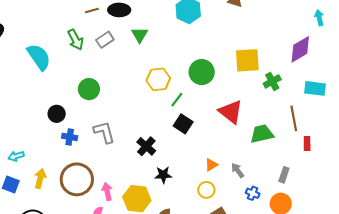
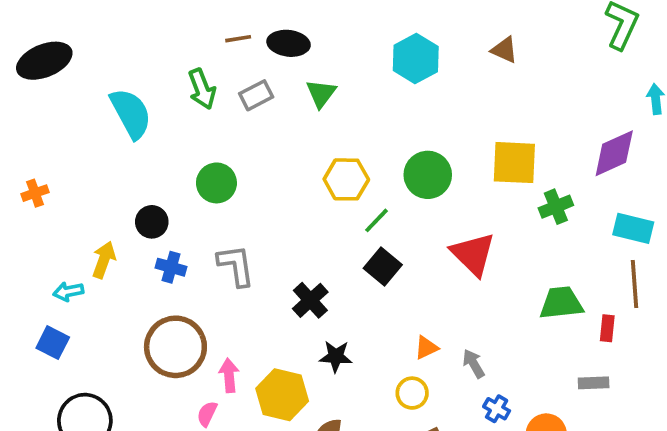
brown line: (294, 118) -> (634, 284), moved
green trapezoid: (262, 134) -> (561, 303), moved
gray rectangle: (284, 175) -> (594, 383), moved, turned 63
yellow arrow: (40, 178) -> (104, 260), moved

